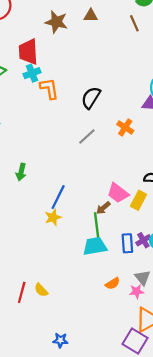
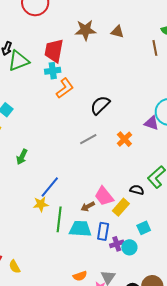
brown star: (56, 22) -> (85, 30), turned -30
orange L-shape: (49, 89) -> (65, 88), turned 50
green line: (97, 226) -> (59, 219), moved
blue rectangle: (127, 243) -> (103, 231), moved
cyan trapezoid: (95, 246) -> (80, 229), moved

